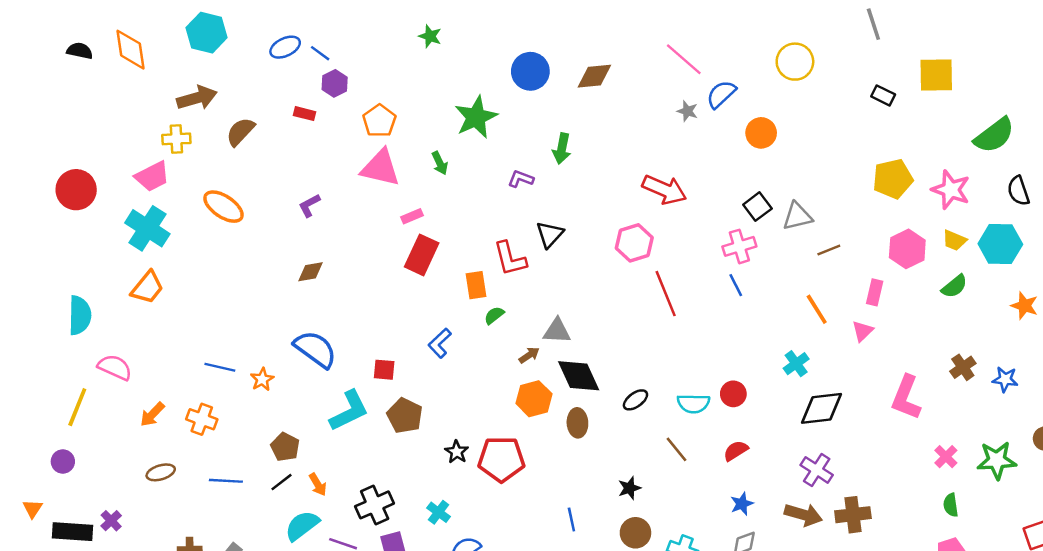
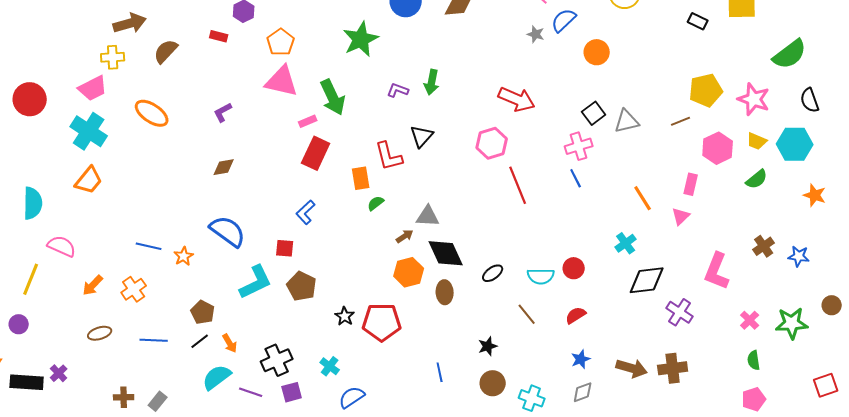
green arrow: (562, 149) -> (432, 82), moved
green arrow: (440, 163) -> (333, 97), moved, size x1.8
brown line: (829, 250) -> (681, 121), moved
blue L-shape: (440, 343) -> (306, 212), moved
orange cross: (202, 419) -> (134, 289), turned 35
purple cross: (817, 470) -> (680, 312), moved

